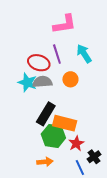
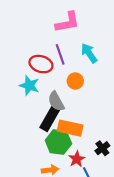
gray semicircle: (42, 82) -> (56, 101), moved, turned -114
red star: (76, 143) -> (77, 159), moved
black cross: (94, 157) -> (102, 148), moved

